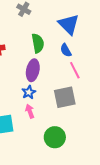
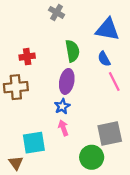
blue triangle: (69, 24) -> (107, 29), turned -35
gray square: (65, 97) -> (110, 133), moved

